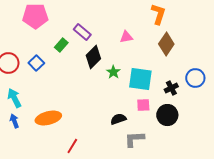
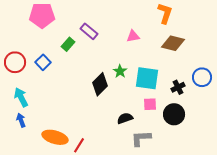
brown diamond: (166, 44) -> (173, 43), turned 70
black diamond: (93, 57) -> (100, 84), moved
orange ellipse: (48, 118) -> (55, 137), moved, turned 30

